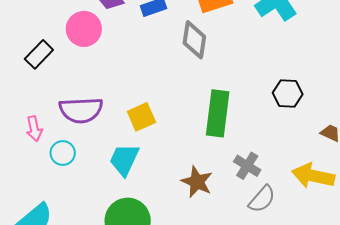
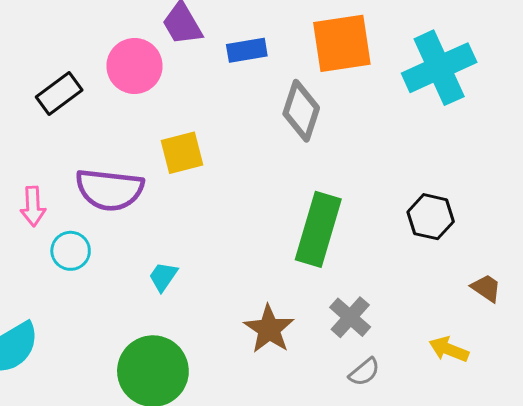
yellow square: (141, 117) -> (182, 153), moved
cyan trapezoid: (124, 160) -> (163, 277), size x0.6
yellow arrow: (313, 176) -> (449, 349), size x0.6
gray semicircle: (262, 199) -> (364, 372), size x0.7

